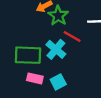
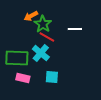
red line: (72, 37) -> (47, 37), moved
cyan square: (58, 82) -> (52, 77), moved, turned 32

